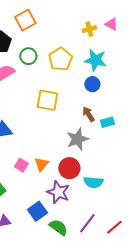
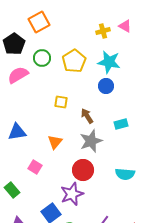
yellow square: (47, 100) -> (61, 102), size x0.6
brown arrow: (88, 114) -> (87, 116), moved
orange triangle: (41, 164) -> (55, 142), moved
cyan semicircle: (93, 182) -> (125, 174), moved
purple star: (58, 192) -> (72, 194), turned 30

